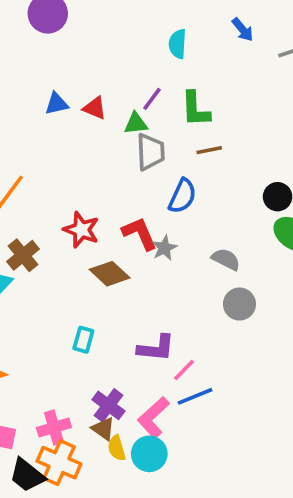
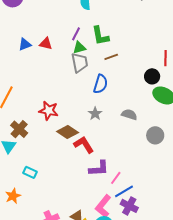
green triangle: (136, 123) -> (79, 48), moved
red L-shape: (140, 234) -> (84, 145), moved
gray circle: (239, 304) -> (155, 135), moved
cyan rectangle: (83, 340) -> (30, 172), moved, turned -72
purple cross: (108, 405) -> (129, 206), moved

